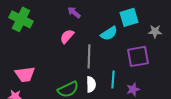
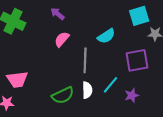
purple arrow: (74, 12) -> (58, 14), moved
cyan square: (129, 17) -> (139, 16), moved
cyan line: (113, 79) -> (111, 85), turned 36

